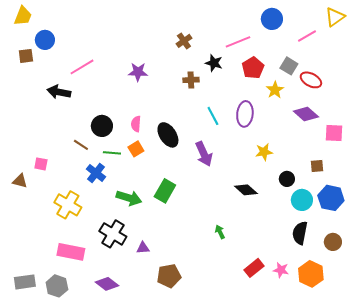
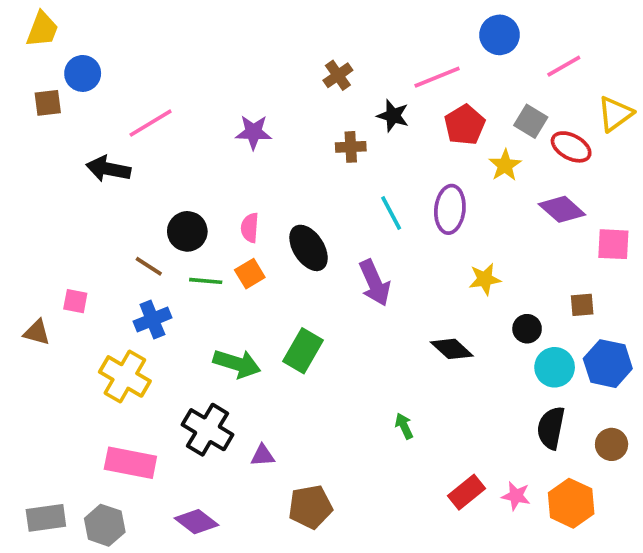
yellow triangle: (335, 17) -> (615, 114), moved
blue cross: (96, 173) -> (152, 320), moved, turned 30

